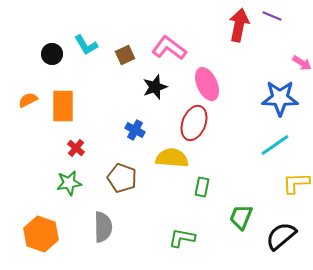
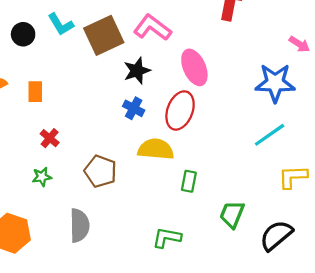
brown square: (125, 55) -> (104, 35), size x1.8
orange rectangle: (63, 106) -> (35, 92), size x0.6
blue cross: (135, 130) -> (134, 108), moved
green star: (69, 183) -> (42, 177), size x0.7

